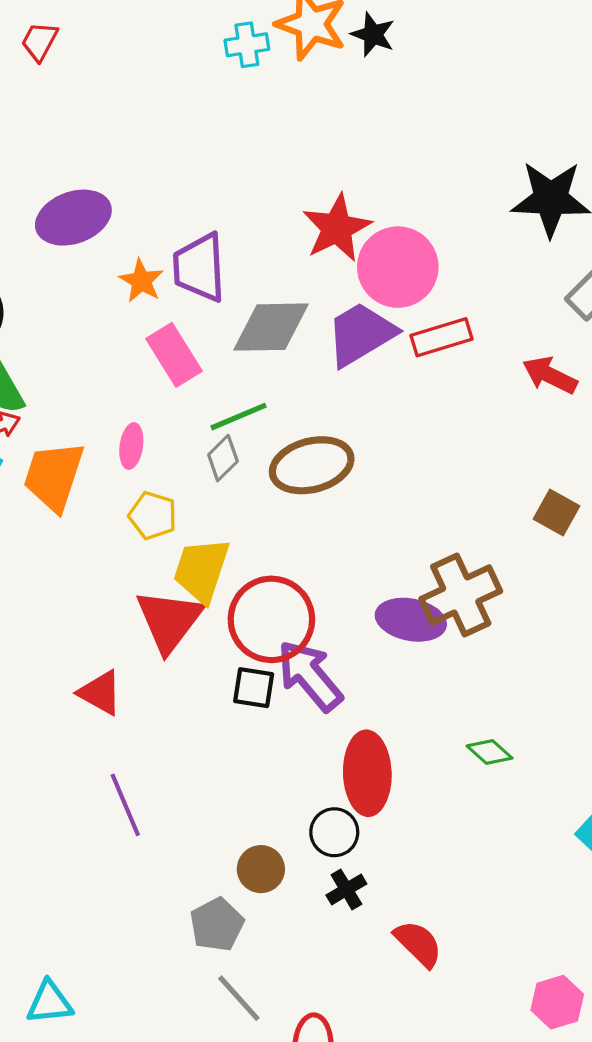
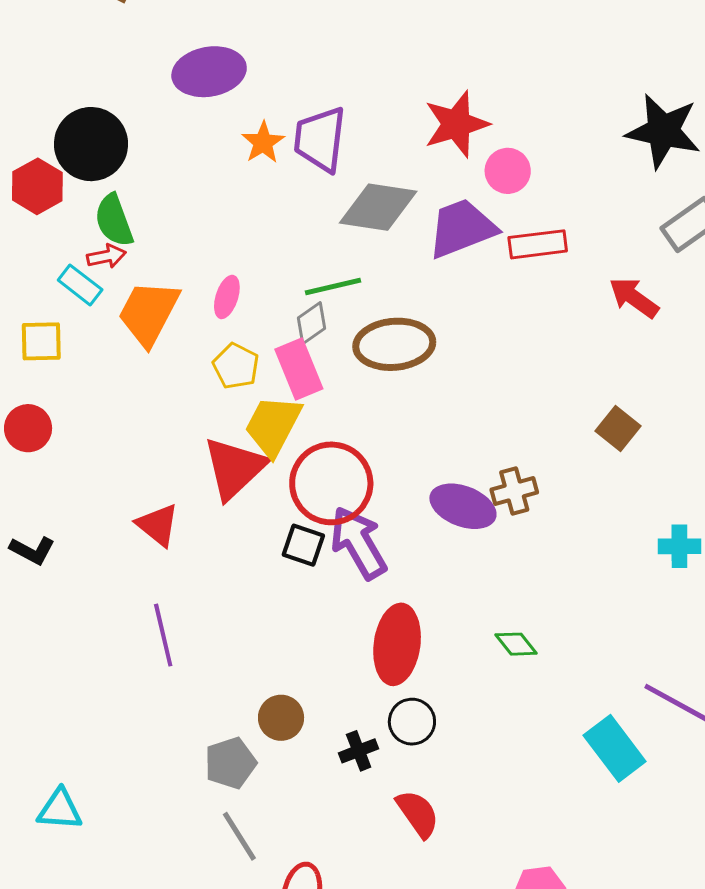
pink circle: (398, 267) -> (508, 171), size x0.6
pink rectangle: (174, 355) -> (299, 369), moved
brown cross: (461, 595) -> (514, 491), size x0.6
black circle: (334, 832) -> (412, 722), moved

